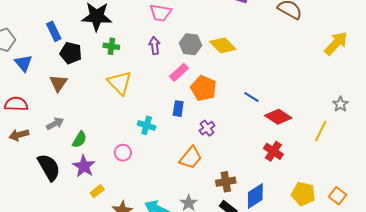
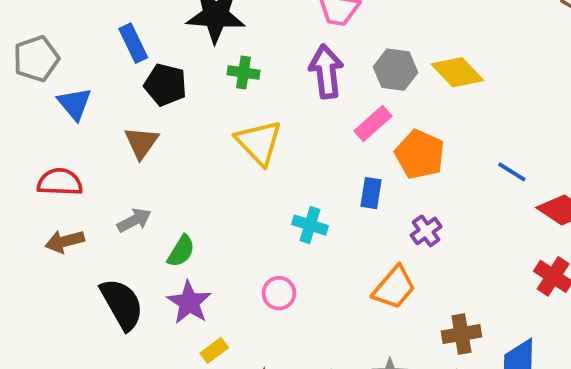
purple arrow: (154, 45) -> (326, 71), size x1.5
pink circle: (123, 153) -> (279, 293), moved

